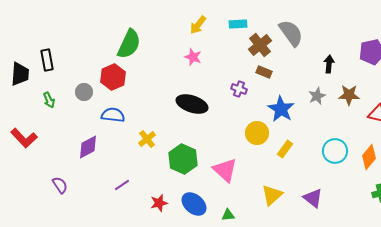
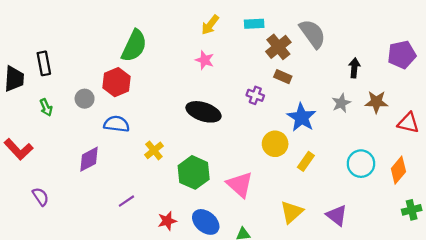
purple semicircle: (60, 185) -> (41, 197), moved

